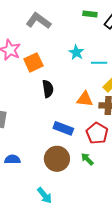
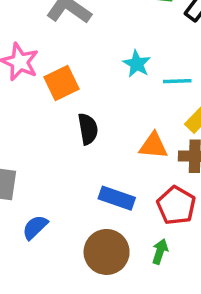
blue semicircle: (12, 159) -> (35, 227), moved, turned -42
green arrow: (87, 159) -> (160, 251), turned 64

